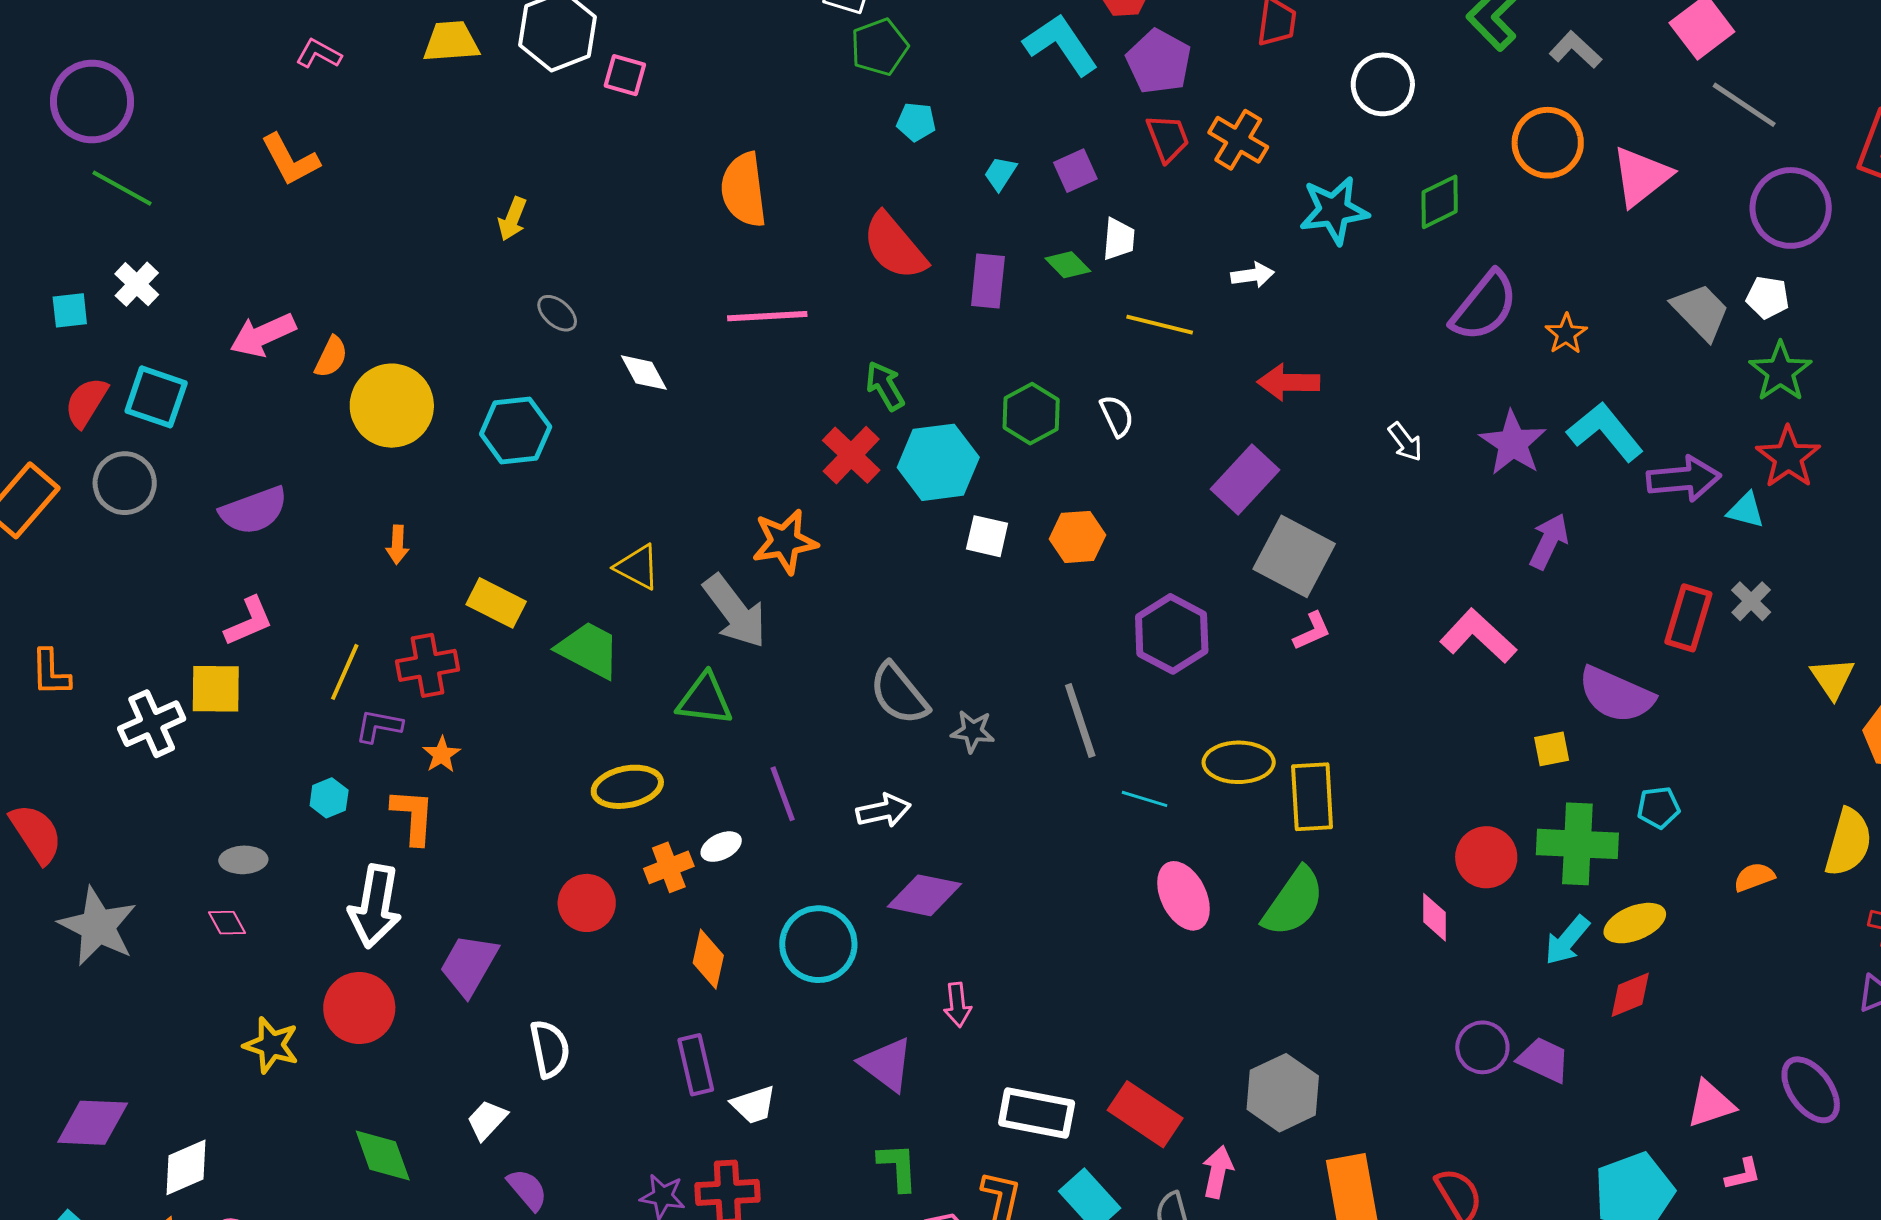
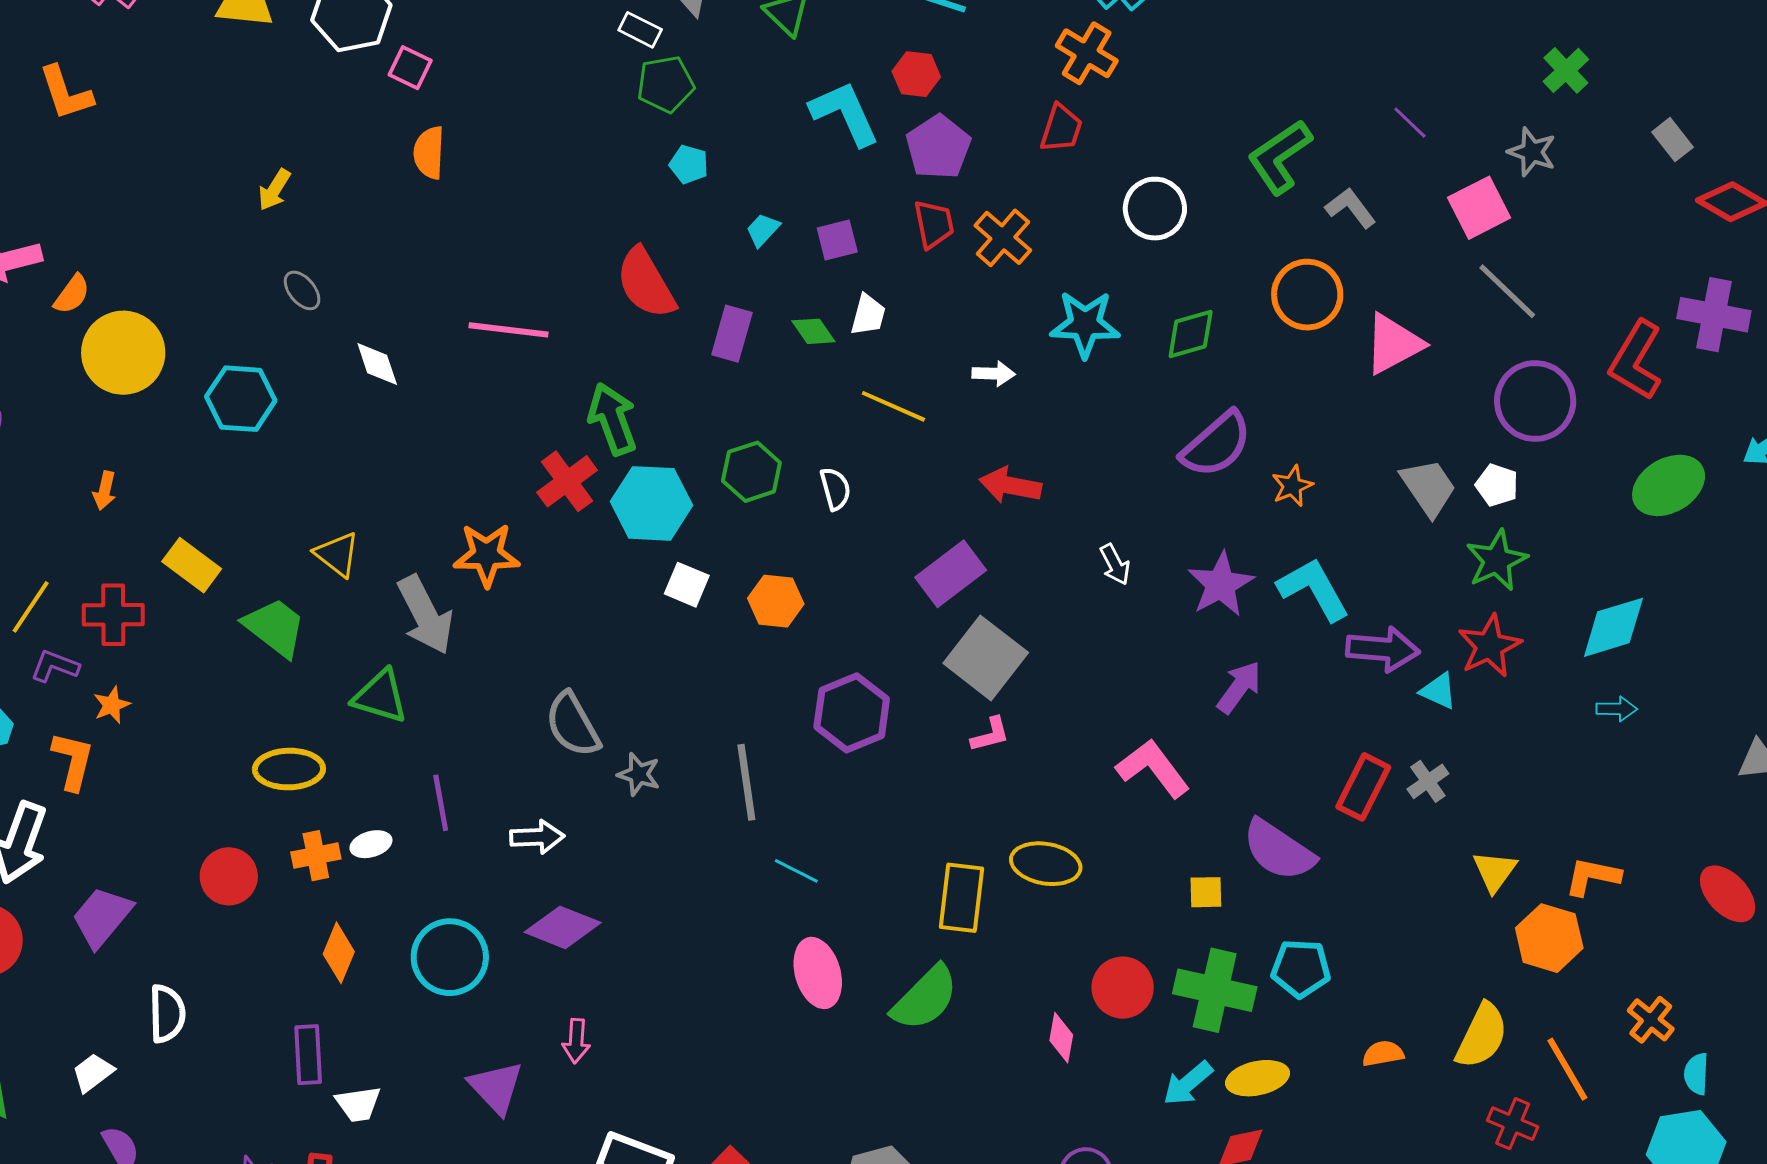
orange semicircle: (744, 190) -> (429, 153), moved, size x0.7
green arrow: (885, 386) -> (612, 419), size x1.4
yellow ellipse: (1239, 762) -> (1046, 864), moved
cyan pentagon: (1658, 807) -> (1301, 968), size x1.4

